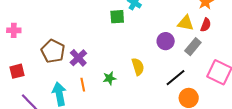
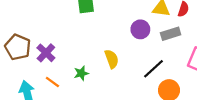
gray rectangle: (193, 47) -> (171, 34), turned 36
orange line: (83, 85) -> (52, 82), turned -40

